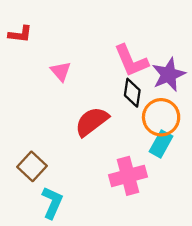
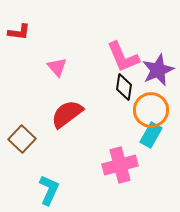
red semicircle: (92, 122) -> (67, 114), moved
brown square: (32, 166) -> (22, 139), moved

